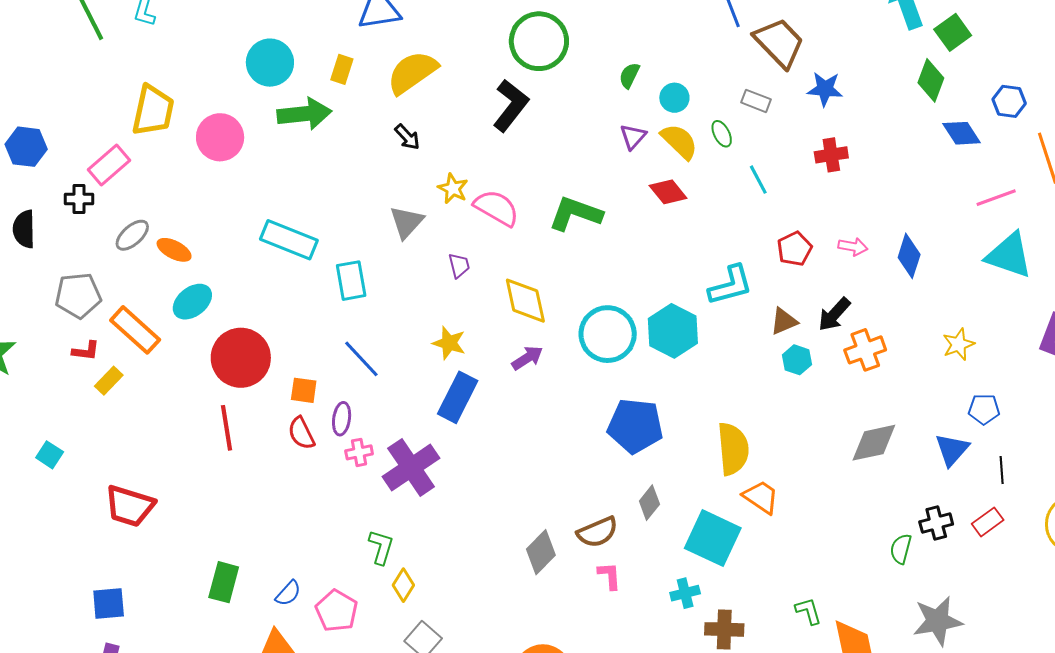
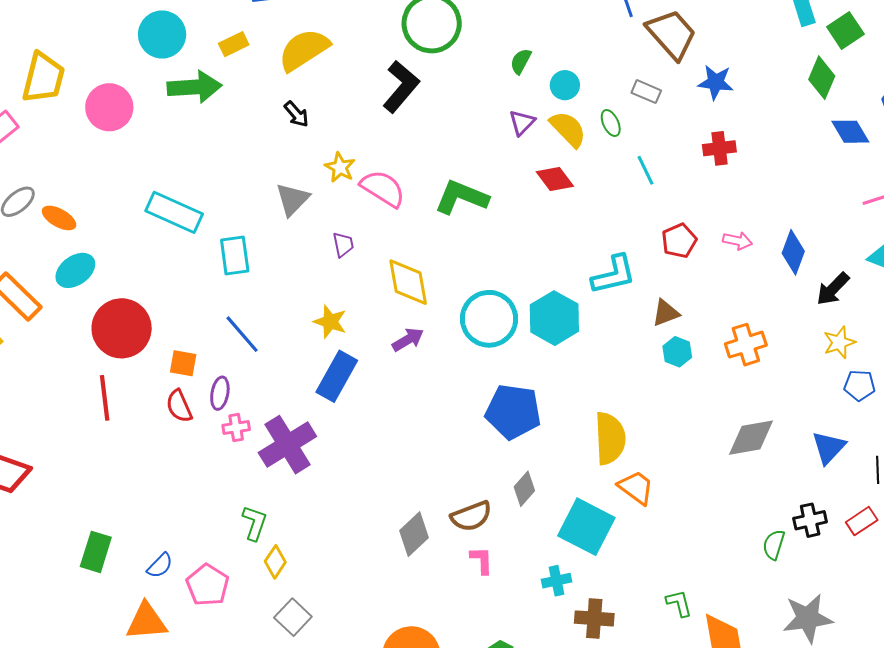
yellow rectangle: (342, 69) -> (234, 44), turned 44
black arrow: (834, 314) -> (833, 289), moved
blue pentagon: (984, 409) -> (859, 385), moved

